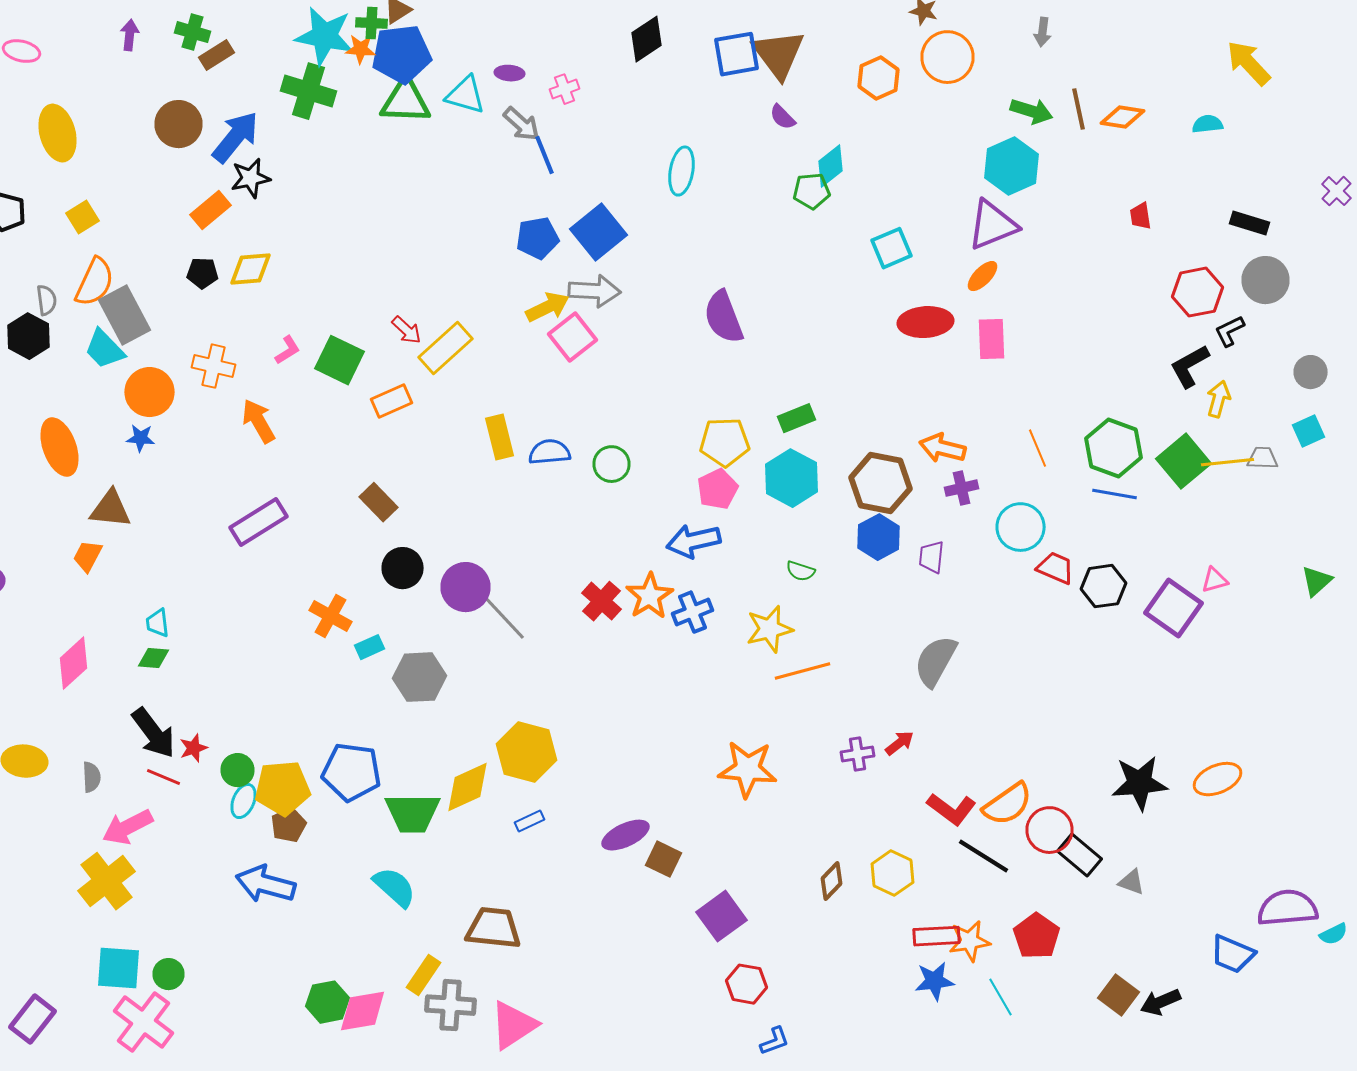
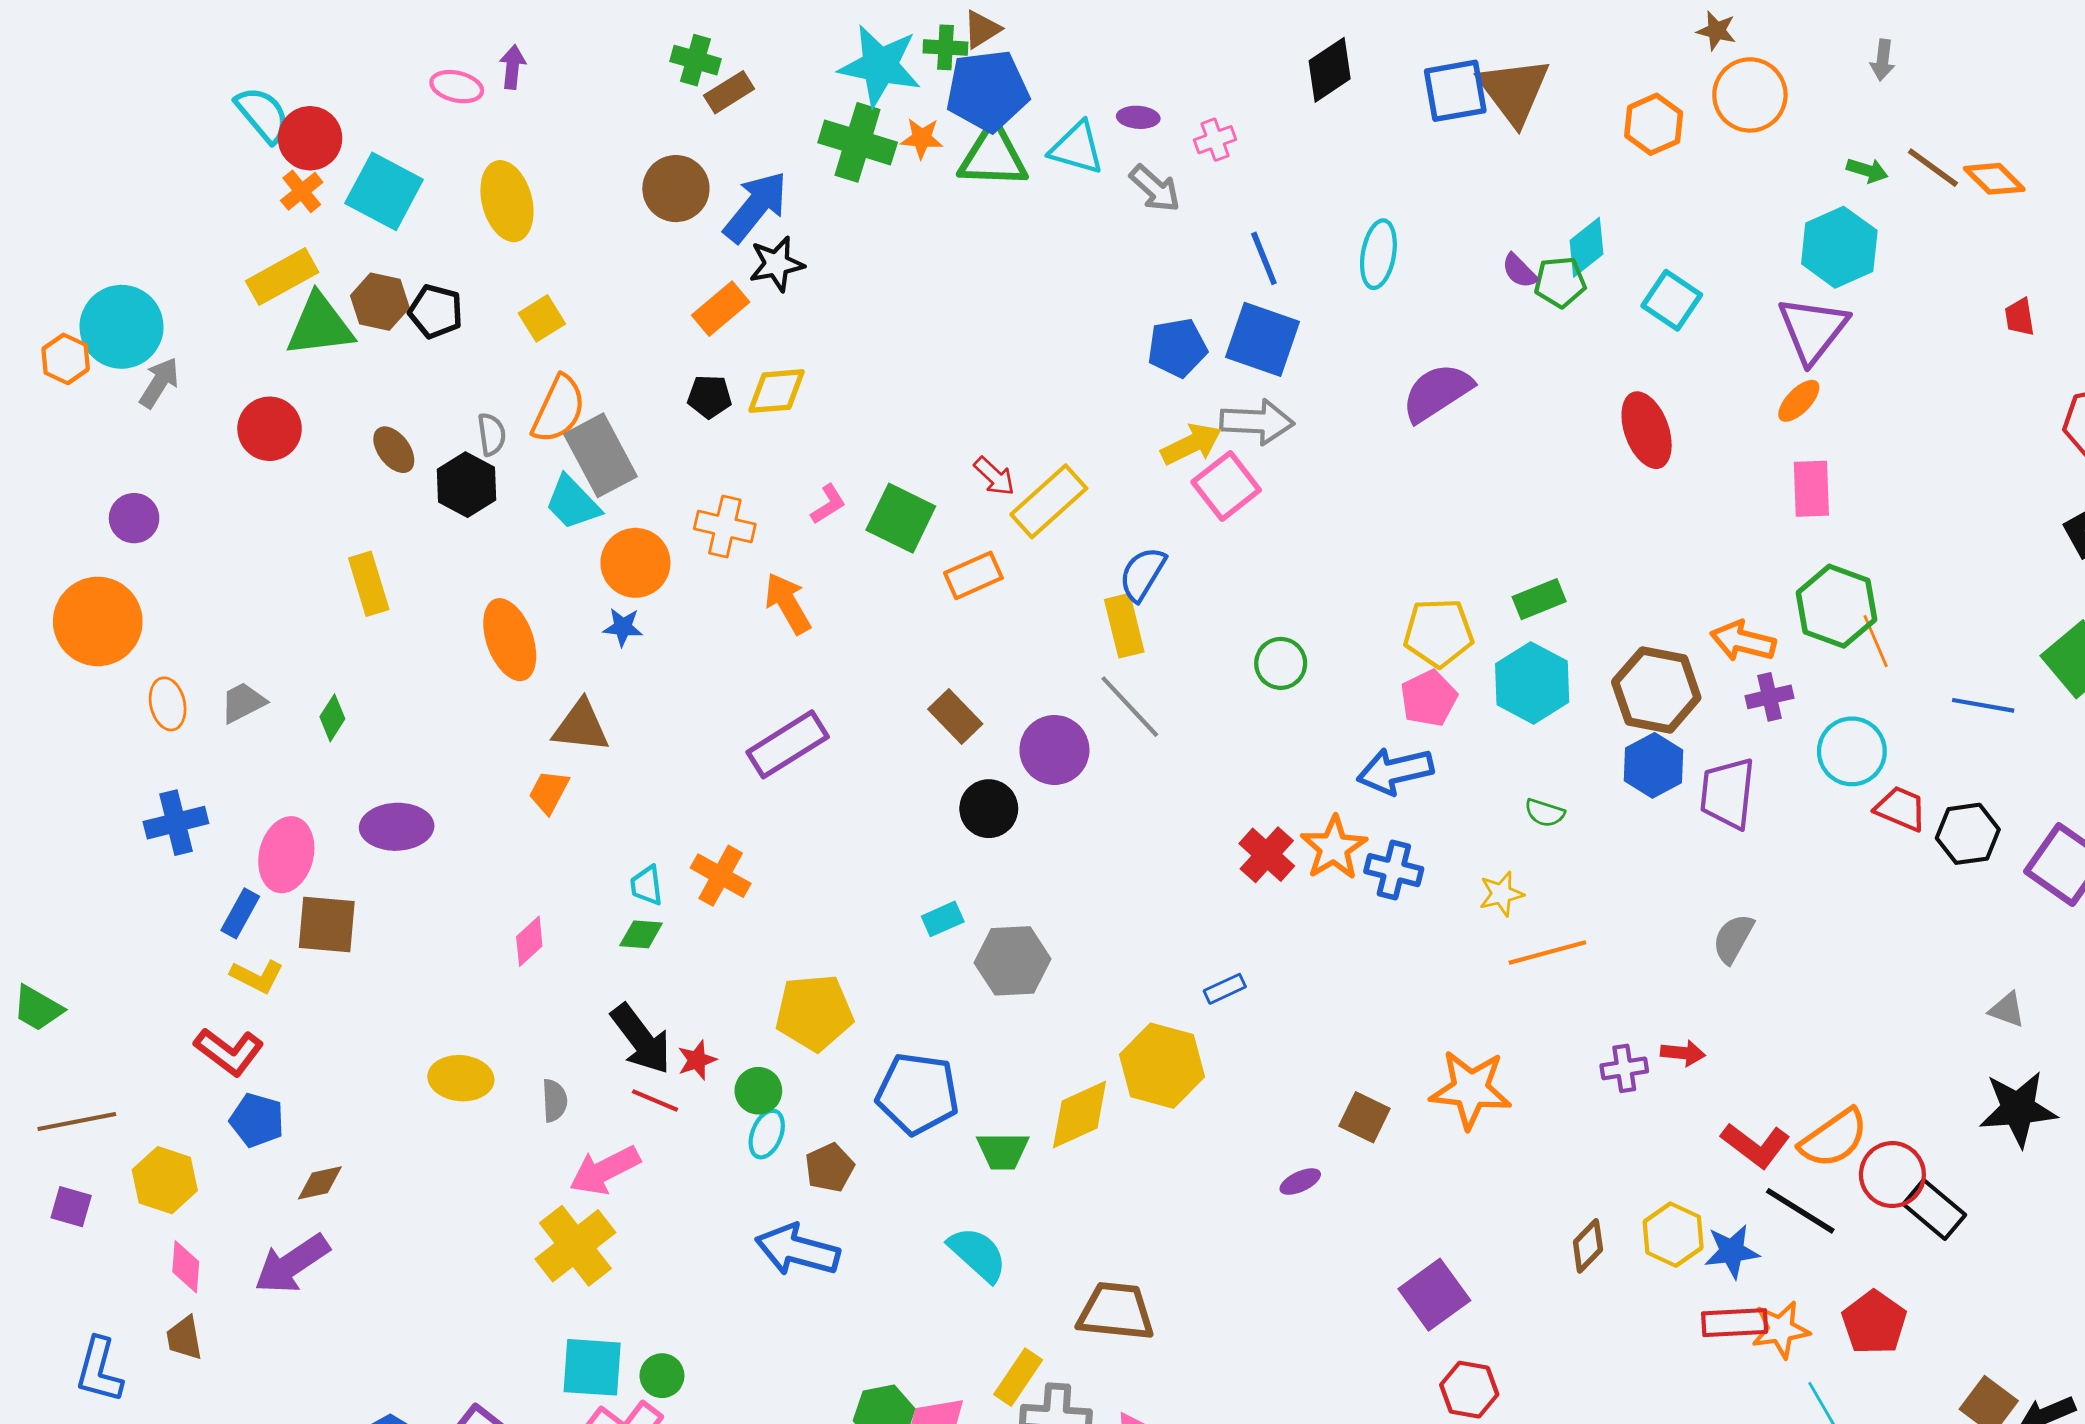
purple arrow: (130, 35) -> (513, 67), moved
orange star: (360, 49) -> (922, 138), moved
brown line: (1078, 109) -> (1933, 168), turned -42
green arrow: (1032, 111) -> (1867, 170), size x0.7
purple semicircle: (782, 117) -> (1519, 271), moved
orange diamond: (1122, 117) -> (1994, 179), turned 36
blue line: (544, 155) -> (1264, 258), moved
purple triangle: (992, 225) -> (1813, 330), turned -30
blue square: (598, 232) -> (1263, 339), turned -32
cyan square: (892, 248) -> (1672, 300), moved, turned -33
purple semicircle: (724, 317) -> (1437, 392), moved, turned 78
red ellipse: (926, 322) -> (1647, 430), moved, turned 74
green hexagon: (1114, 448) -> (1837, 606), moved
blue semicircle: (550, 452) -> (1142, 574), moved, turned -54
purple trapezoid: (932, 557) -> (1728, 793), size x1.6
purple circle: (466, 587) -> (1054, 750), moved
blue cross: (692, 612) -> (1394, 870), turned 36
orange cross: (330, 616) -> (721, 876), moved
gray line: (504, 617) -> (1130, 707), moved
yellow star: (770, 629) -> (1501, 894), size x0.7
gray semicircle: (936, 661) -> (1733, 939), size x0.7
pink diamond: (74, 663) -> (529, 941), size x0.7
red arrow: (900, 743) -> (1683, 1053), turned 44
yellow pentagon: (282, 788) -> (814, 1013), moved
green trapezoid: (412, 813) -> (1003, 1151), size x0.7
blue rectangle: (530, 821) -> (1225, 989), moved
purple ellipse: (626, 835) -> (1300, 1182), size x0.6
brown square: (664, 859) -> (1364, 1117), moved
gray triangle: (1132, 882) -> (2007, 1010), moved
blue star: (934, 981) -> (1732, 1251), moved

